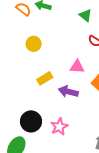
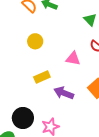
pink triangle: (77, 67) -> (73, 58), moved

